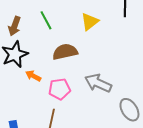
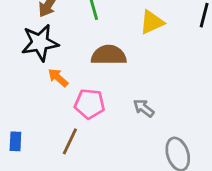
gray arrow: (98, 83) -> (144, 108), size x0.6

